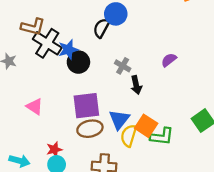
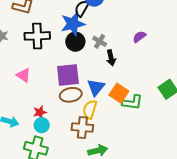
black cross: (47, 43) -> (37, 36), moved, turned -35
blue star: (68, 50) -> (73, 24), moved, size x1.4
black circle: (78, 62) -> (75, 42), moved
yellow semicircle: (129, 136) -> (90, 109), moved

